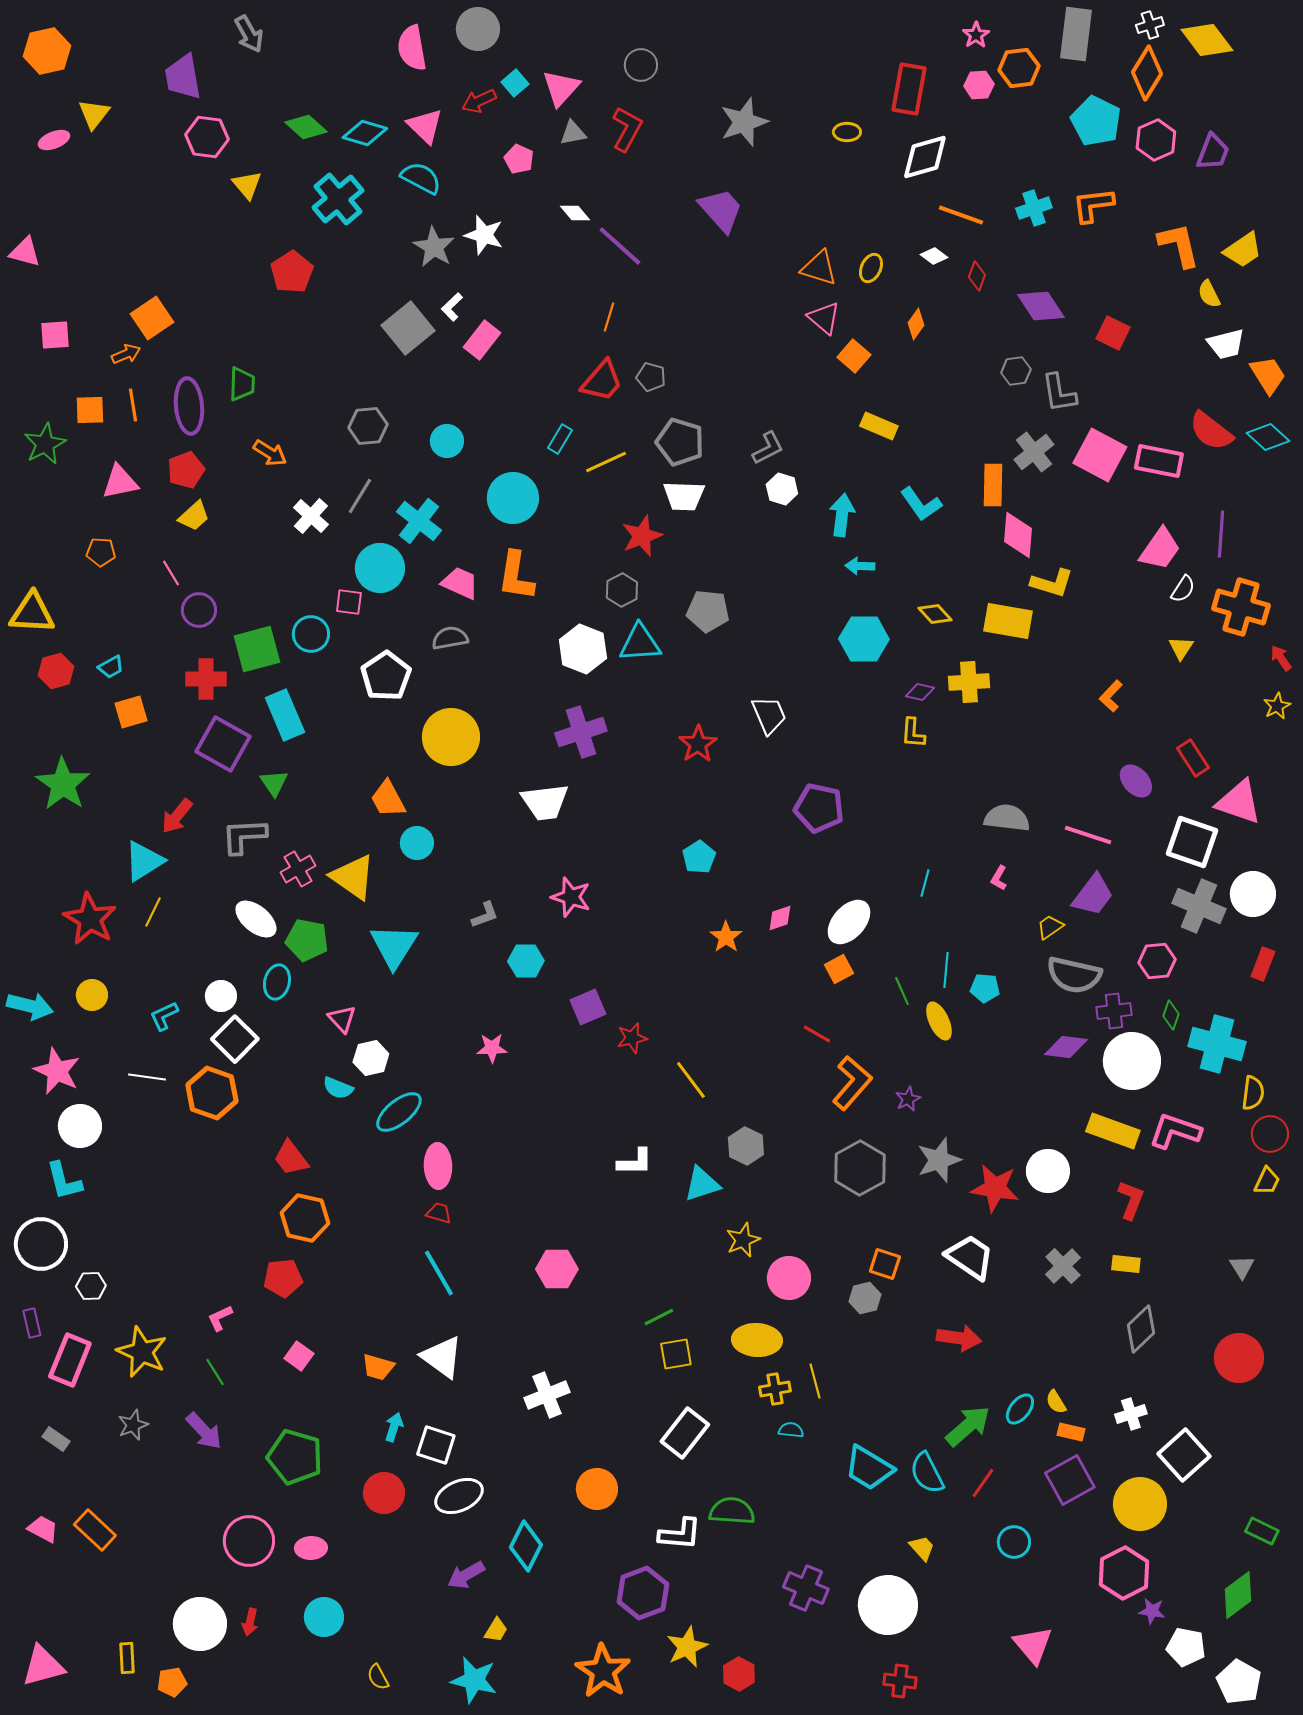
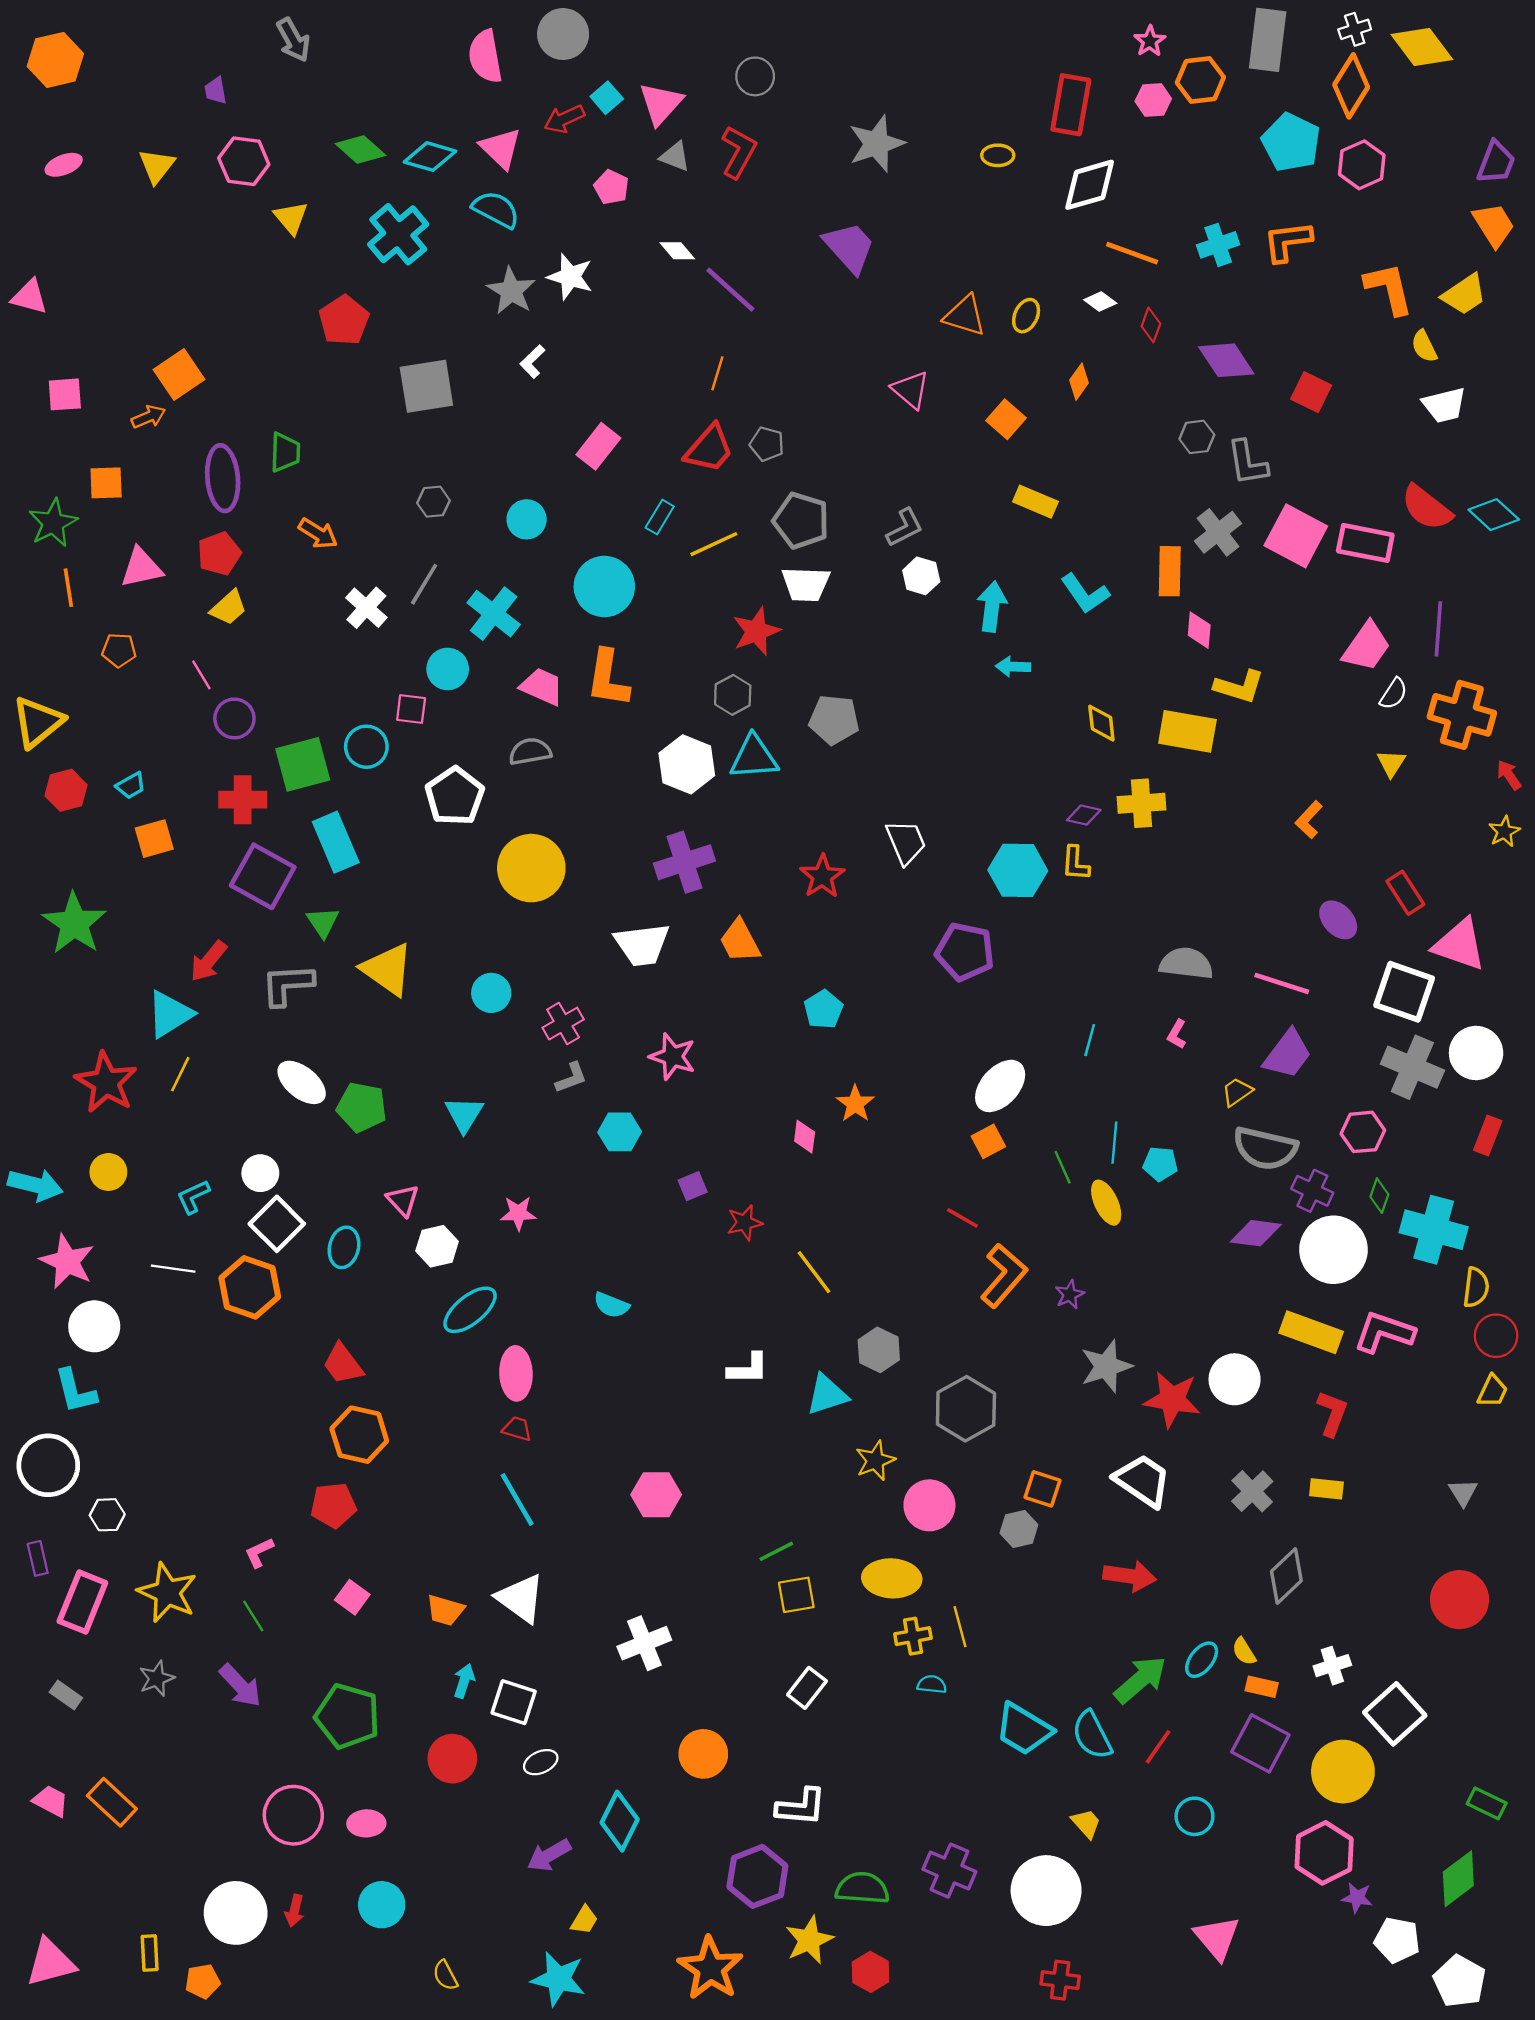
purple trapezoid: (183, 77) -> (216, 91), size x0.5
yellow triangle: (94, 114) -> (157, 166), moved
gray triangle: (573, 133) -> (675, 157), turned 32
purple trapezoid: (1213, 152) -> (1496, 162), moved
pink triangle: (824, 318) -> (911, 390), moved
gray square: (408, 328) -> (426, 386), moved, turned 30
pink rectangle: (482, 340) -> (598, 446), moved
orange trapezoid: (1268, 375) -> (1494, 225), moved
orange line: (133, 405) -> (68, 588), moved
gray hexagon: (368, 426) -> (434, 502), size x0.7
pink diamond: (1018, 535) -> (1199, 630), size x0.7
cyan circle: (380, 568) -> (448, 669), size x0.7
yellow triangle: (32, 613) -> (38, 722), turned -42
yellow diamond: (935, 614) -> (1101, 723), turned 36
cyan hexagon: (864, 639) -> (1018, 870), moved
orange trapezoid: (388, 799) -> (740, 941), moved
pink cross: (298, 869) -> (563, 1024), moved
yellow triangle: (353, 877) -> (388, 969), moved
pink diamond: (780, 918) -> (805, 1137), moved, turned -64
cyan triangle: (394, 946) -> (464, 1114), size x0.7
cyan ellipse: (277, 982) -> (344, 1247), moved
purple square: (588, 1007) -> (693, 1186), size x0.7
purple cross: (1114, 1011) -> (1312, 1191), turned 32
pink star: (492, 1048) -> (518, 1213), moved
cyan semicircle: (338, 1088) -> (611, 1305), moved
gray hexagon: (860, 1168) -> (966, 1409), moved
gray diamond: (1141, 1329) -> (1286, 1576), moved
white rectangle: (685, 1433) -> (807, 1688), size x0.7
purple square: (1070, 1480) -> (1260, 1743), turned -33
white ellipse: (459, 1496) -> (541, 1762), size x0.6
green semicircle: (732, 1511) -> (862, 1888), moved

